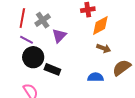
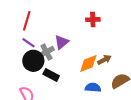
gray cross: (43, 20) -> (46, 52), moved
orange diamond: (100, 25) -> (88, 63), moved
brown arrow: (104, 48) -> (104, 60), turned -56

